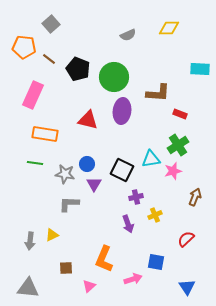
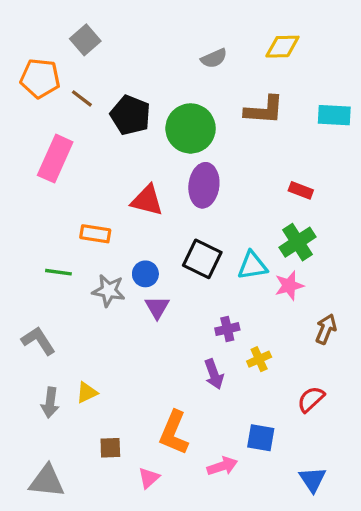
brown L-shape: (158, 93) -> (264, 110), moved
orange rectangle: (45, 134) -> (95, 234), moved, size x0.7
black square: (122, 170) -> (202, 259), moved
gray L-shape: (69, 204) -> (38, 341), moved, turned 55

